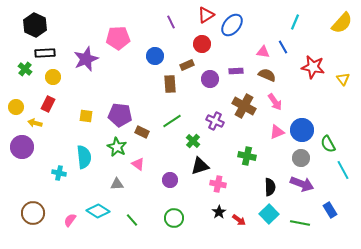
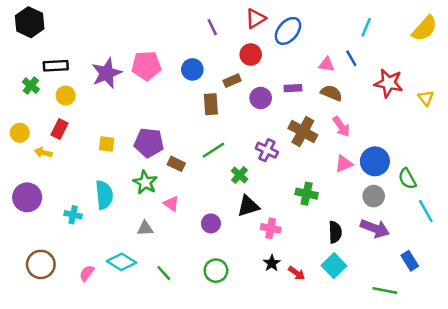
black hexagon: (35, 25) -> (30, 22), moved
pink pentagon: (118, 38) -> (146, 66), moved
purple circle: (22, 147) -> (27, 197), moved
green line: (300, 223) -> (385, 290), moved

